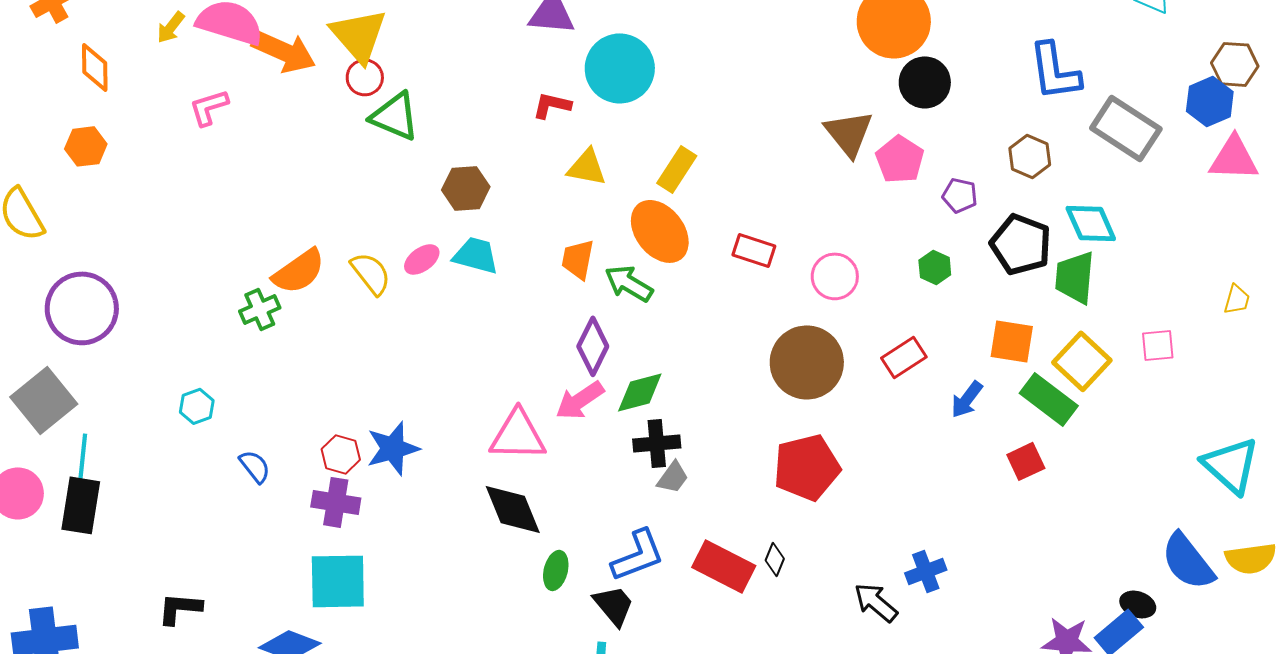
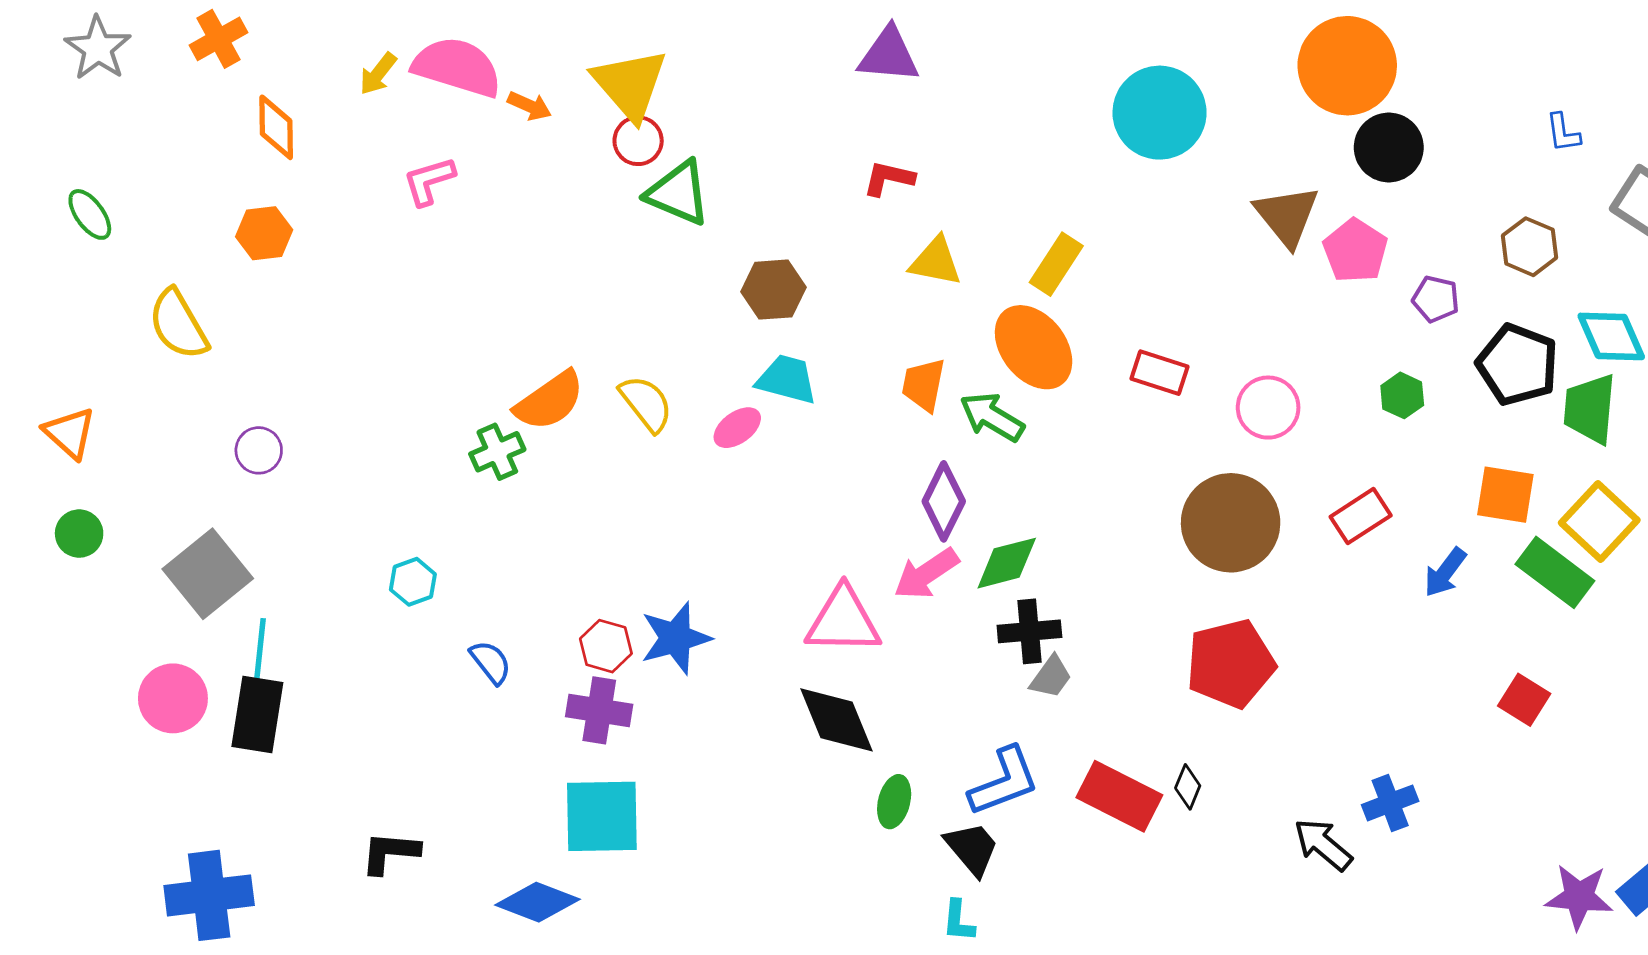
orange arrow: (284, 51) -> (529, 106), size x0.5
cyan circle: (620, 68) -> (1160, 113), moved
blue L-shape: (1055, 71) -> (1563, 133), size x0.5
pink ellipse: (422, 259) -> (737, 428), moved
purple circle: (82, 308) -> (259, 450), size x0.5
red square: (1026, 461) -> (1524, 700), moved, turned -33

